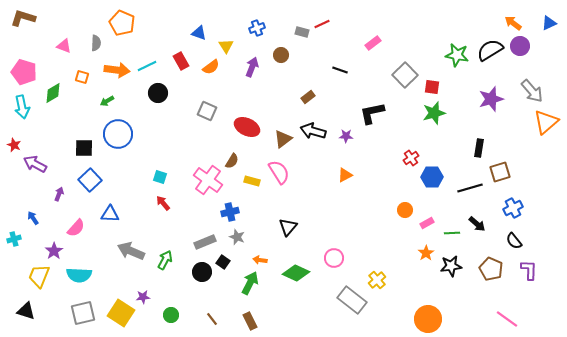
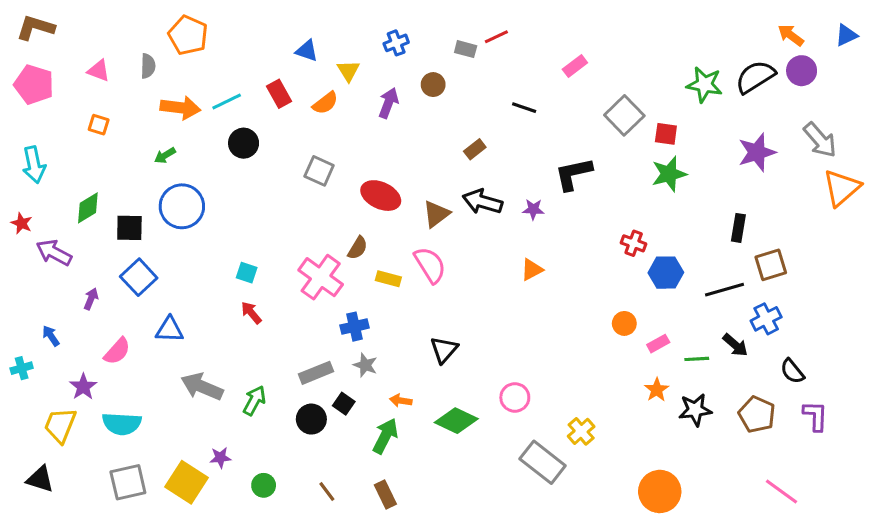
pink pentagon: (24, 72) -> (34, 85), moved
orange square: (82, 77) -> (99, 125), moved
green diamond: (53, 93) -> (88, 208), moved
red cross: (411, 158) -> (634, 243), turned -35
blue cross: (513, 208) -> (766, 319), moved

